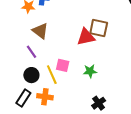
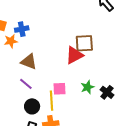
yellow line: (52, 75) -> (52, 101), turned 36
black cross: (99, 103) -> (107, 92), moved

